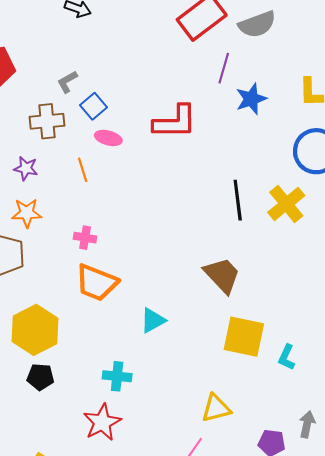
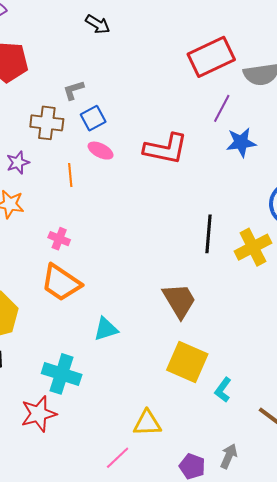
purple star: (26, 168) -> (18, 163), turned 30
cyan cross: (117, 376) -> (62, 374), size x1.4

